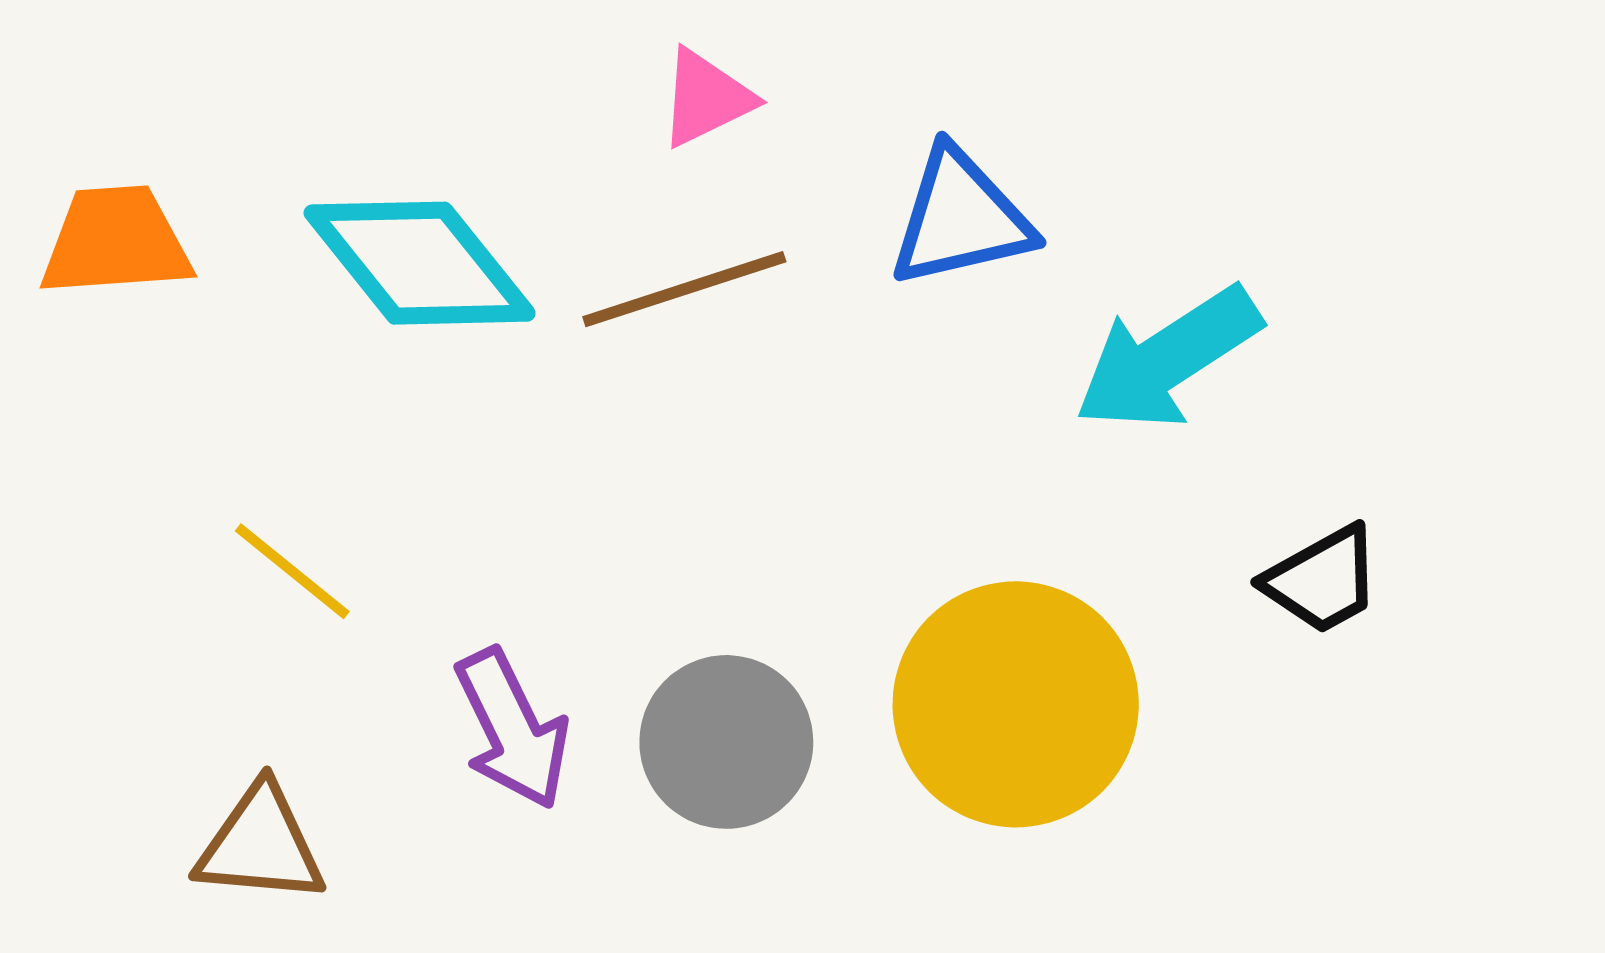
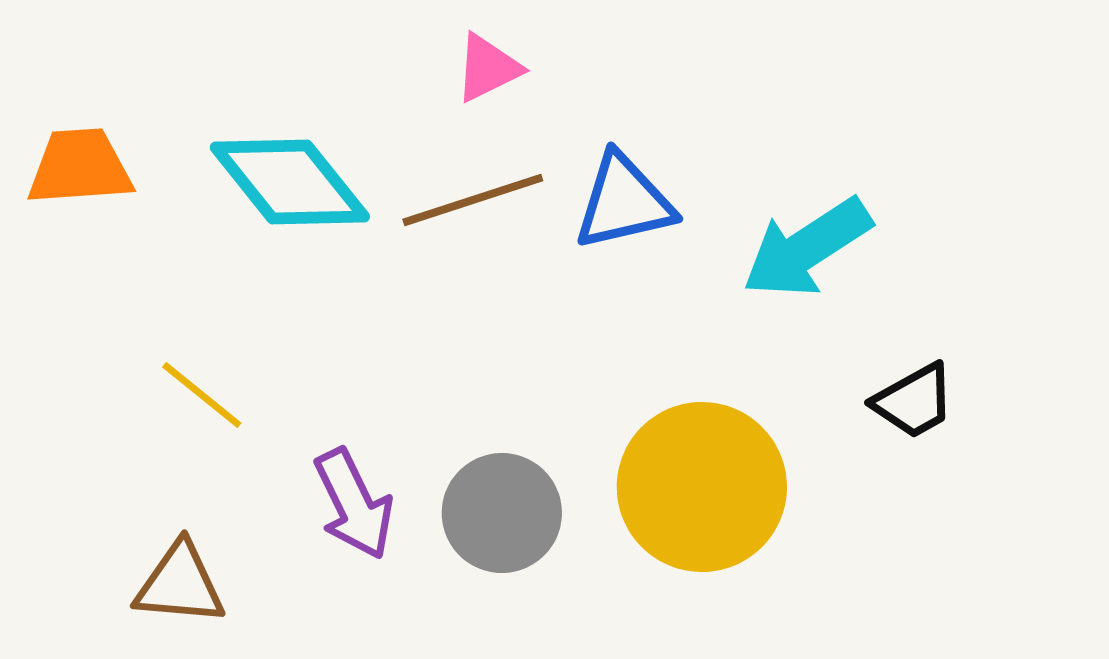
blue triangle: (961, 218) -> (624, 202), moved

